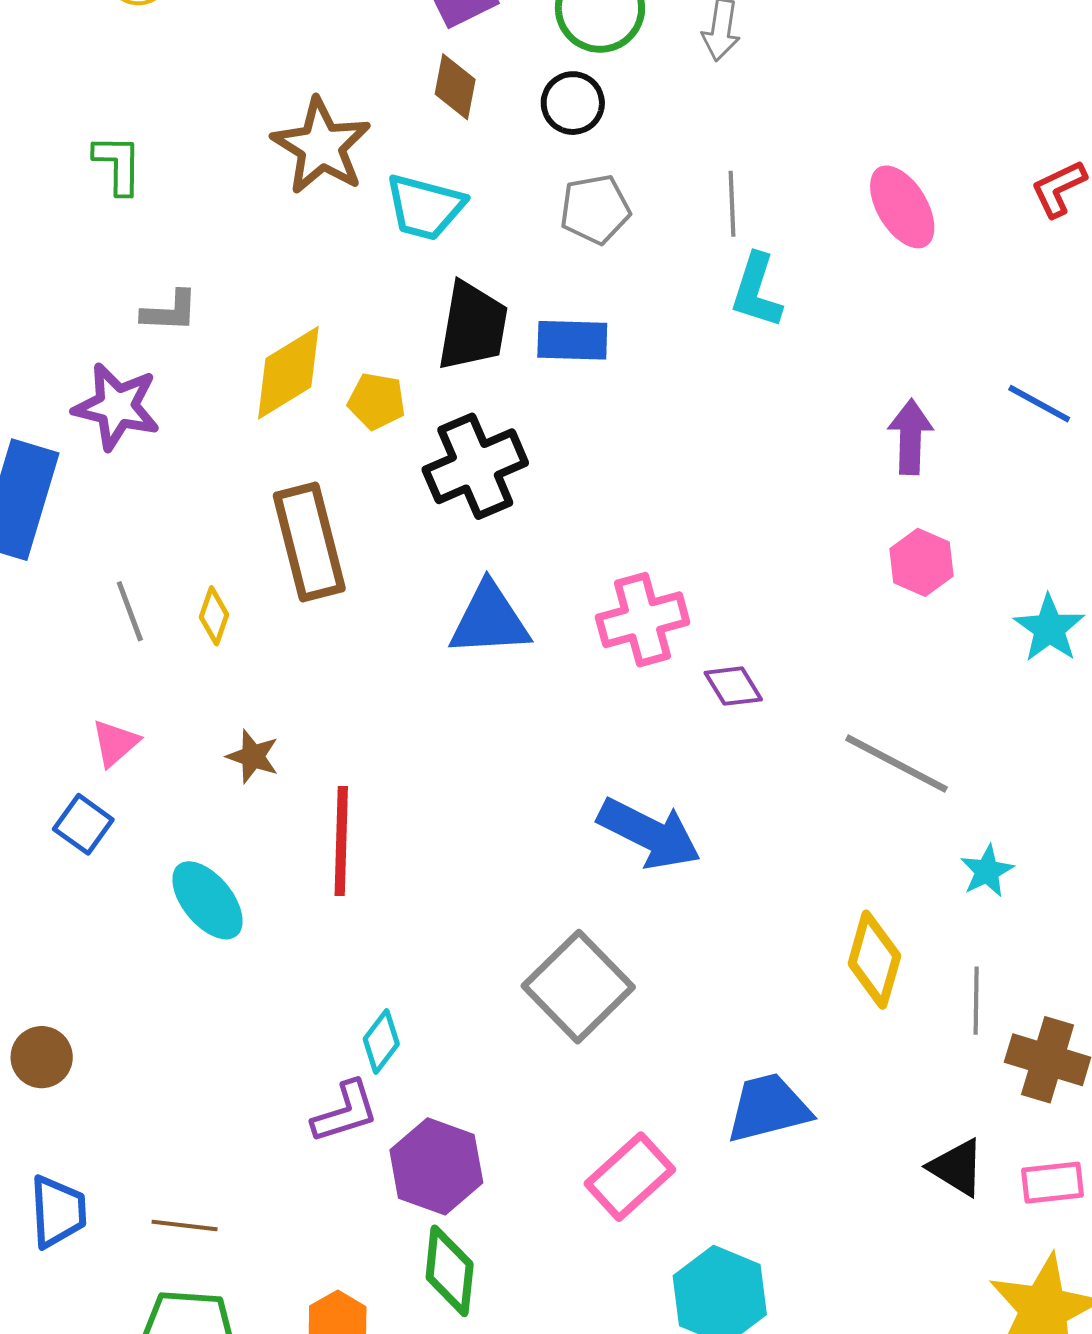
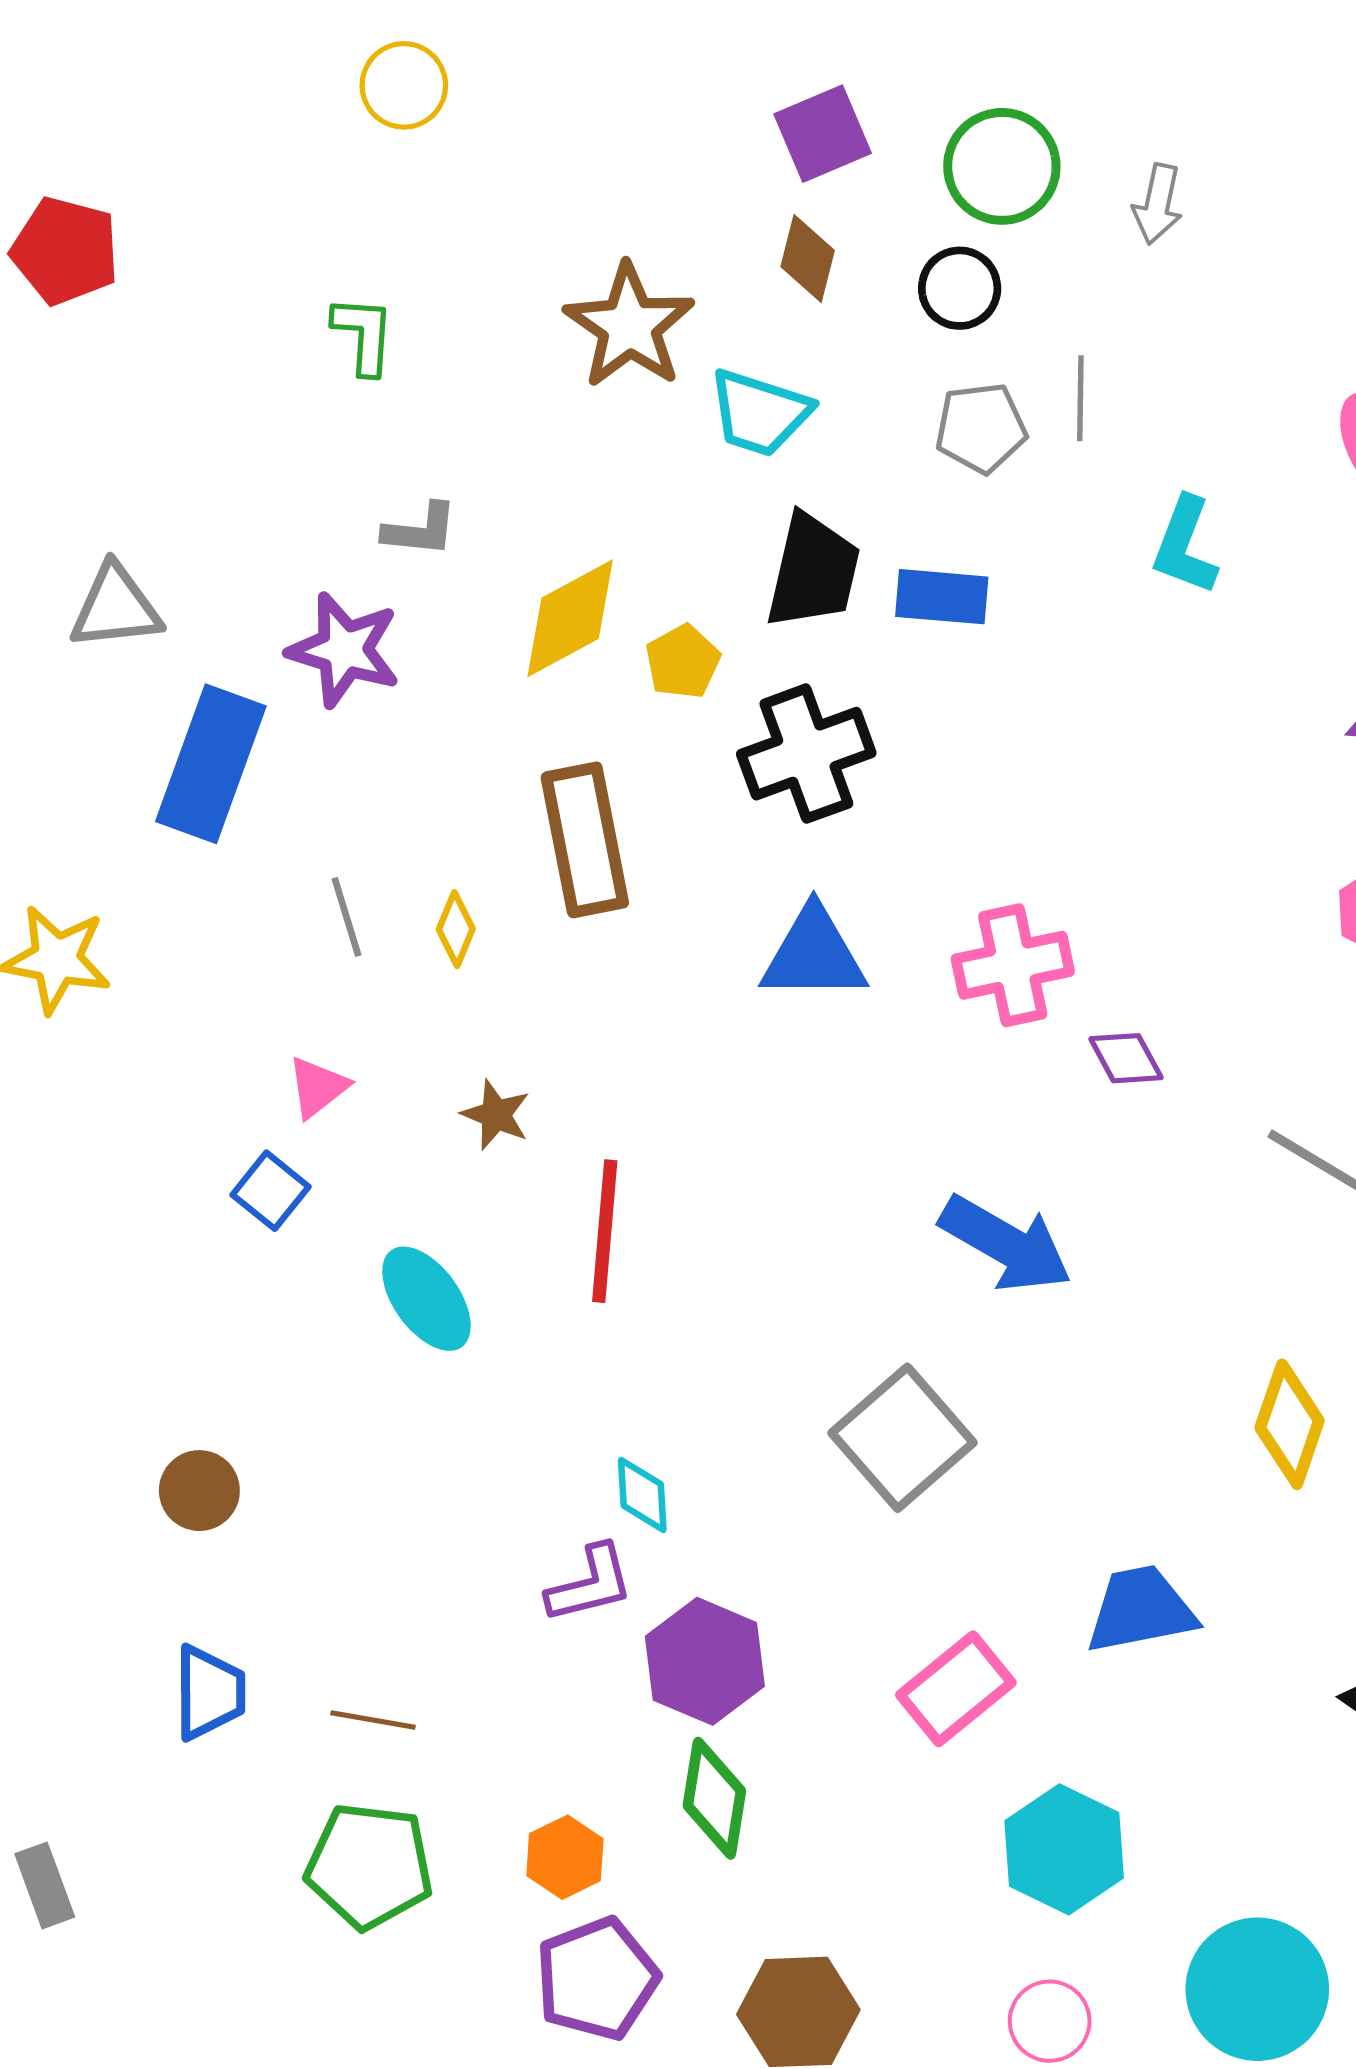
gray line: (732, 204) -> (1080, 398), moved
yellow pentagon: (377, 401) -> (683, 662), turned 30
cyan diamond: (381, 1041) -> (642, 1495), turned -44

